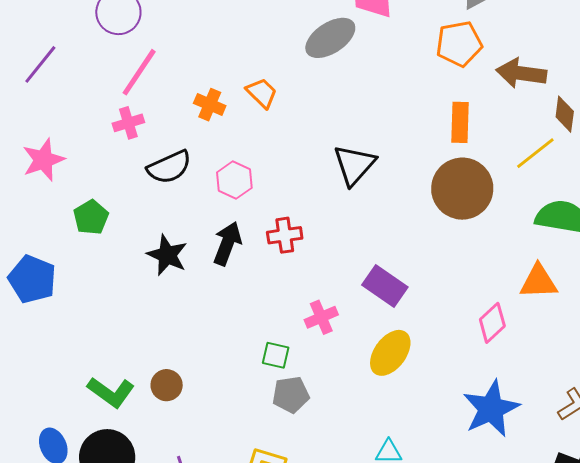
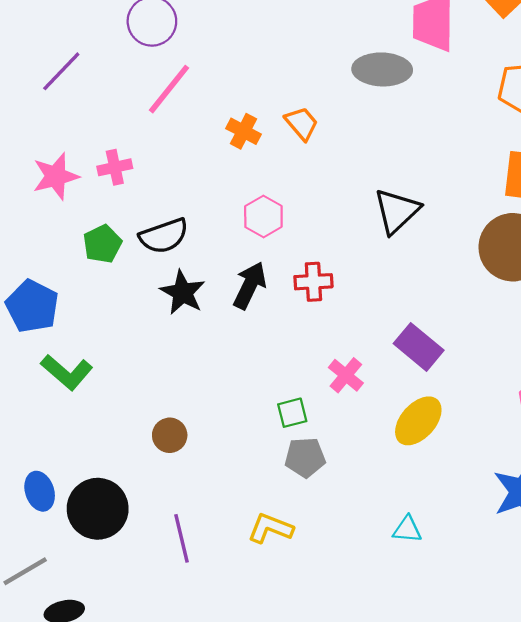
gray ellipse: (330, 38) -> (382, 69), turned 30
pink cross: (128, 123) -> (115, 167), moved
black semicircle: (169, 167) -> (164, 236), moved
pink cross: (321, 317) -> (346, 375), turned -32
green square: (276, 355) -> (292, 413), turned -32
green L-shape: (111, 392) -> (67, 372), moved

